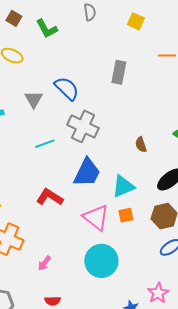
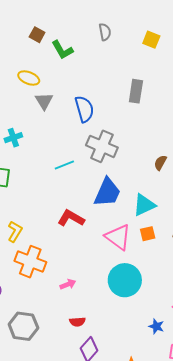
brown square: (14, 18) -> (37, 35), moved
blue semicircle: (67, 88) -> (84, 109), turned 32
gray triangle: (34, 99) -> (44, 101), moved
brown semicircle: (141, 145) -> (160, 163), turned 49
pink arrow: (44, 263) -> (68, 284), turned -147

